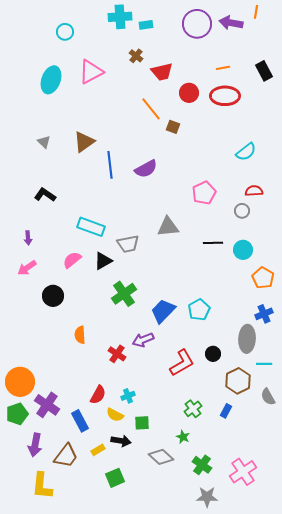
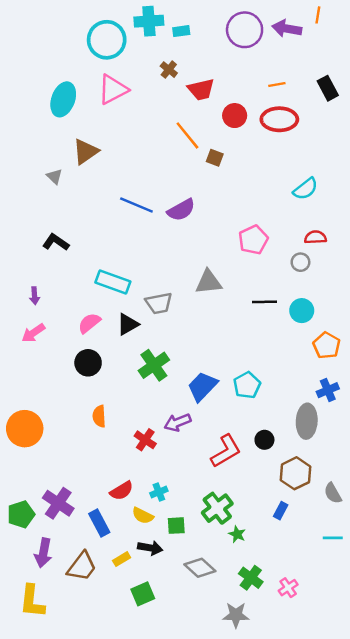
cyan circle: (65, 32) -> (107, 40), moved, size x1.8
brown triangle: (84, 142) -> (86, 152), moved
blue line: (110, 165) -> (136, 205), turned -60
black circle: (53, 296) -> (88, 363), moved
cyan line: (264, 364) -> (333, 538), moved
orange circle: (20, 382) -> (25, 429), moved
red semicircle: (98, 395) -> (122, 491), turned 30
green cross: (193, 409) -> (217, 508), moved, size x1.4
green star: (183, 437) -> (237, 534), moved
pink cross: (243, 472) -> (288, 588), moved, size x0.6
yellow L-shape: (42, 486) -> (32, 601), moved
gray star: (207, 497) -> (236, 615), moved

